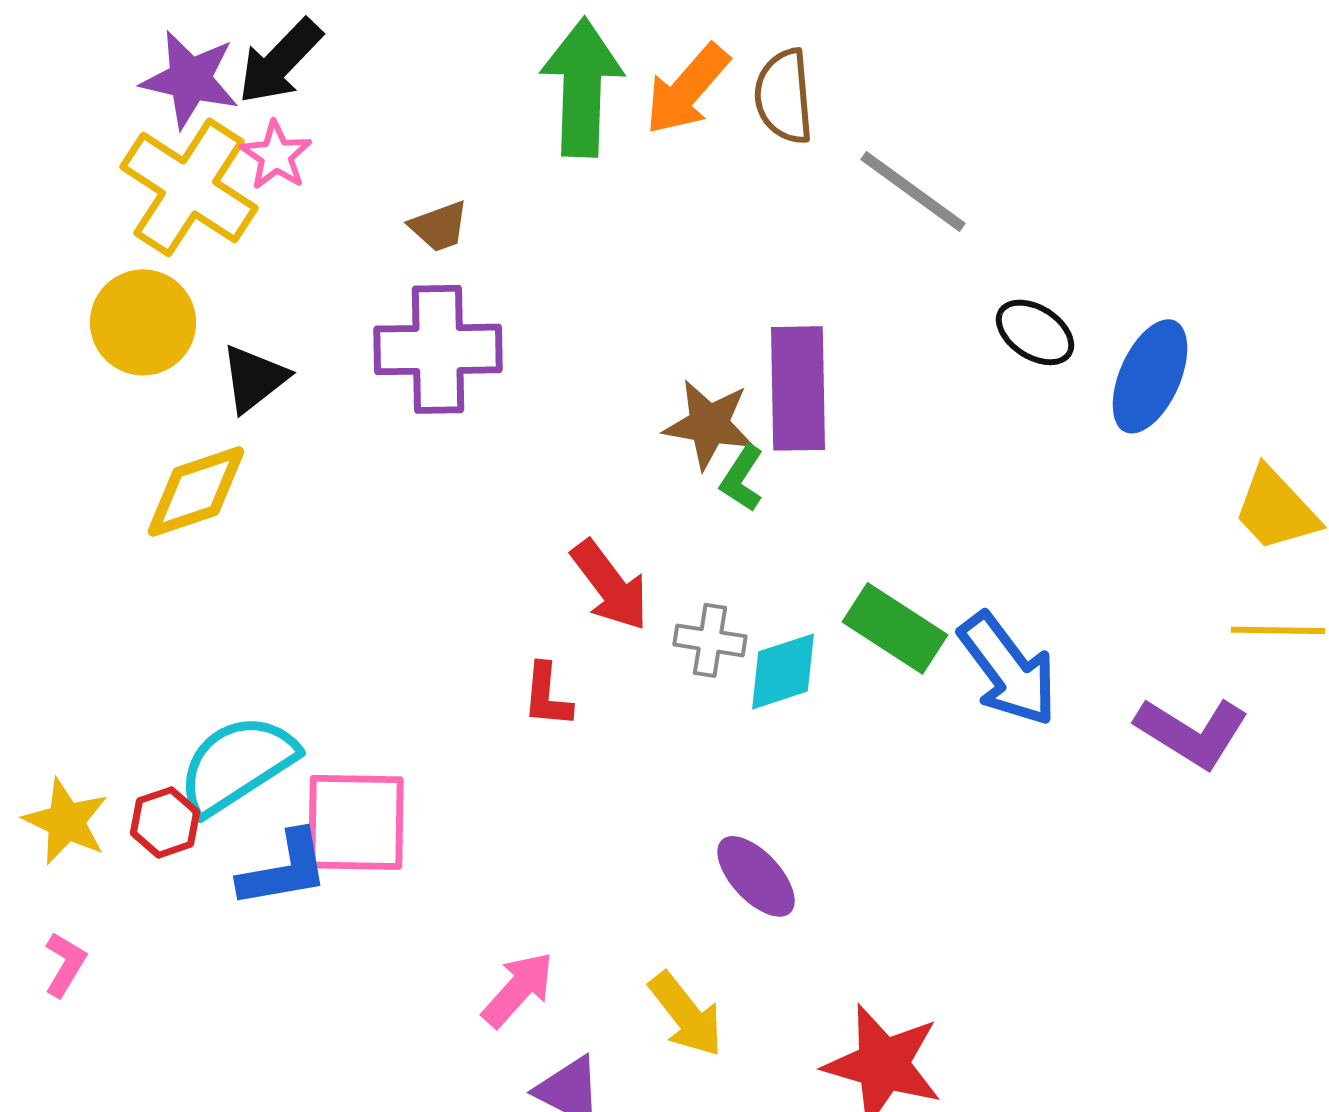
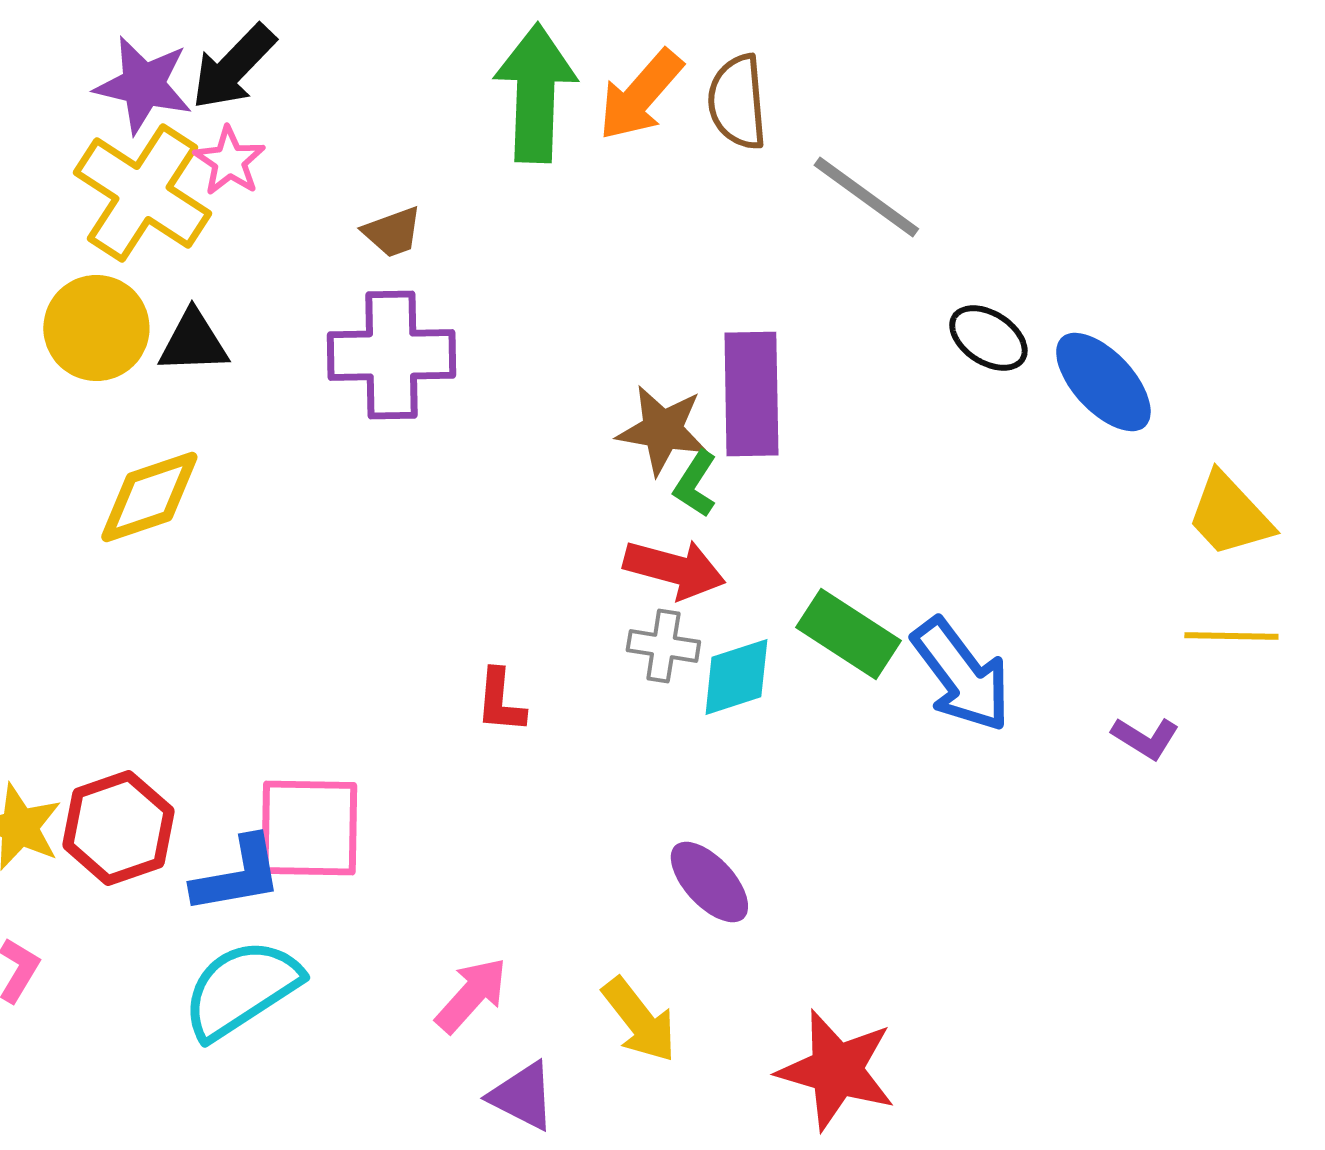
blue ellipse: (1150, 376) -> (1103, 382), turned -67
black triangle: (254, 378) -> (193, 342), moved, turned 36
red arrow: (610, 585) -> (674, 569), moved, turned -38
purple L-shape: (1192, 732) -> (1145, 738), size x0.6
cyan semicircle: (237, 764) -> (241, 989), moved
red hexagon: (165, 822) -> (118, 828), size x1.6

